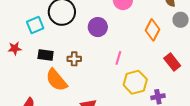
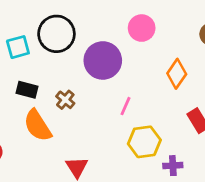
purple circle: (98, 27) -> (103, 60), size x1.4
brown cross: (74, 59) -> (65, 100), turned 32

